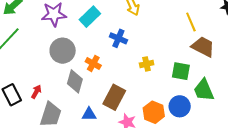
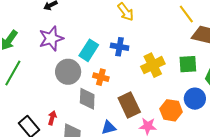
cyan rectangle: (90, 17) -> (89, 50), moved
yellow cross: (147, 64) -> (153, 65), size x1.6
brown rectangle: (114, 97) -> (129, 105), turned -40

